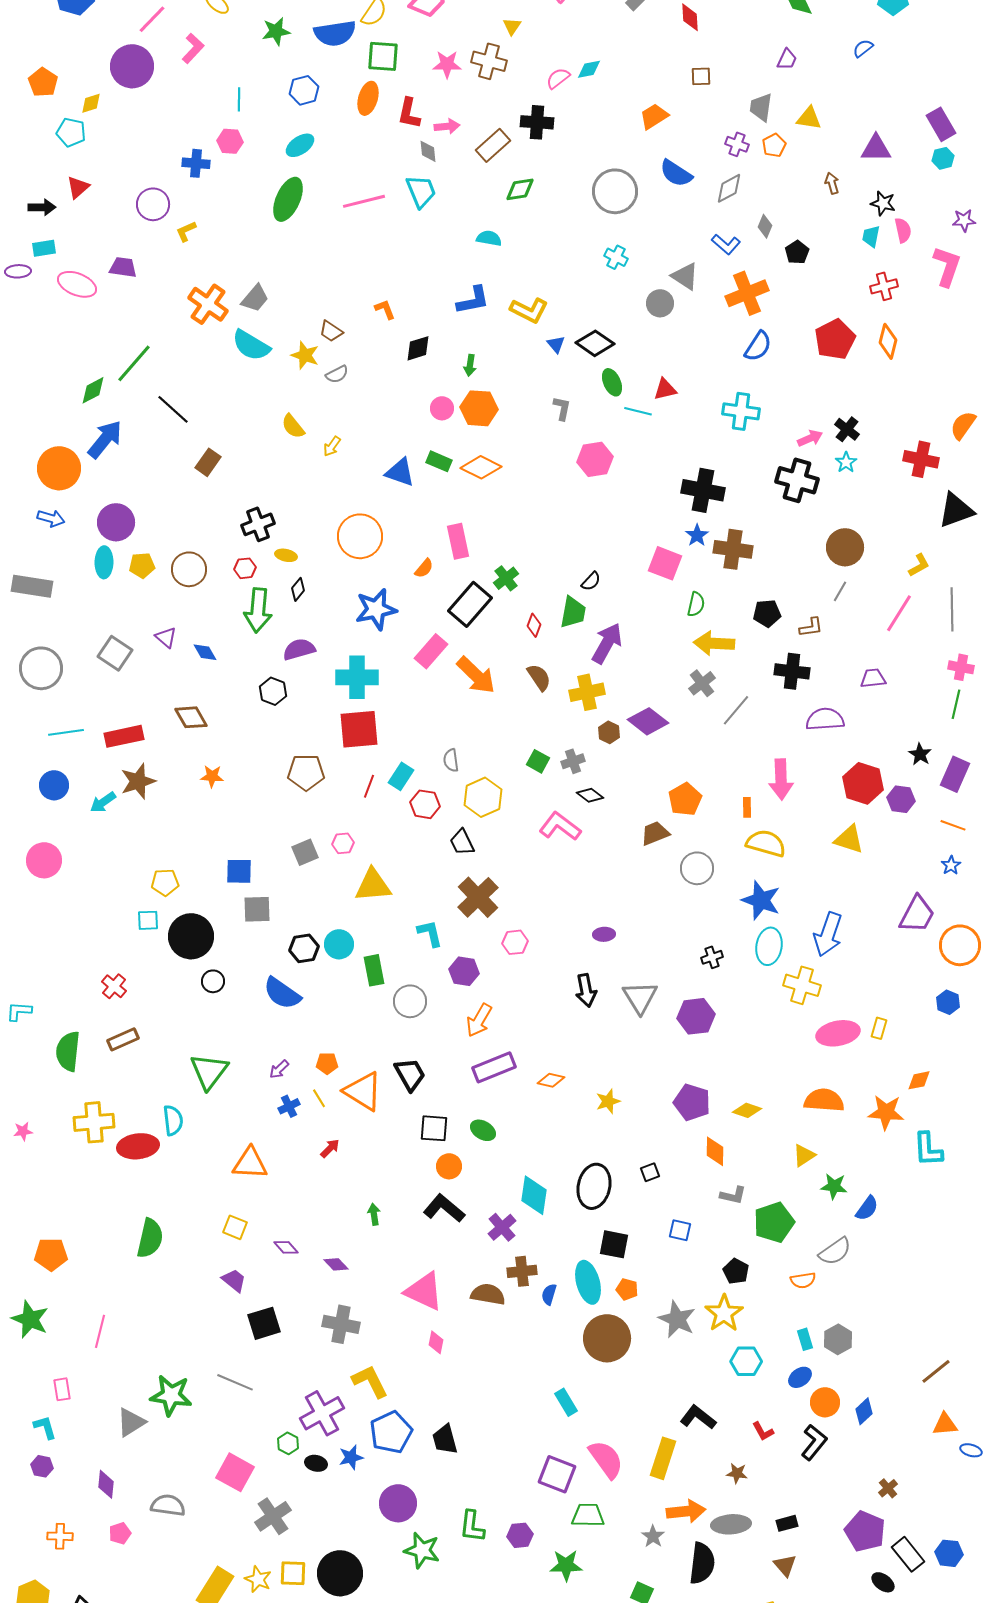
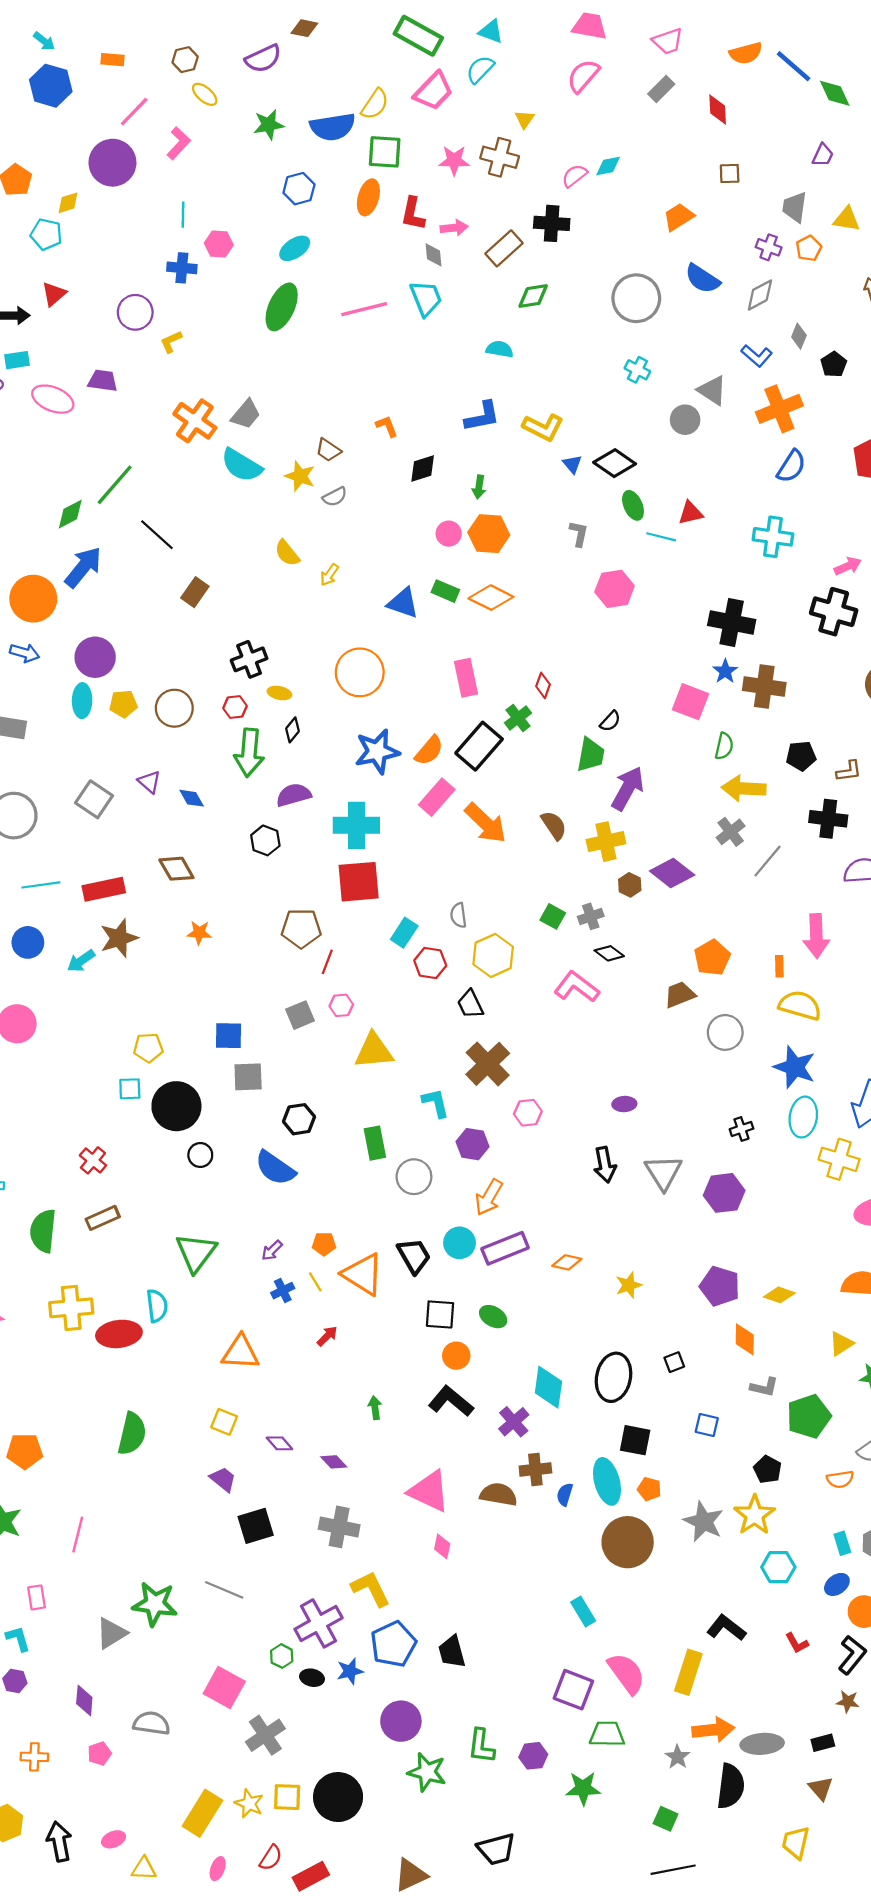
cyan line: (239, 99) -> (183, 215), moved
orange semicircle: (424, 568) -> (429, 750), moved, size x1.4
red diamond: (534, 625) -> (543, 685), moved
red line: (369, 786) -> (327, 962), moved
cyan circle: (339, 944) -> (459, 1243), moved
brown star: (737, 1473) -> (848, 1702), moved

